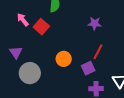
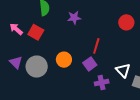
purple star: (95, 23) -> (74, 18), moved
gray circle: (30, 73) -> (37, 67), moved

